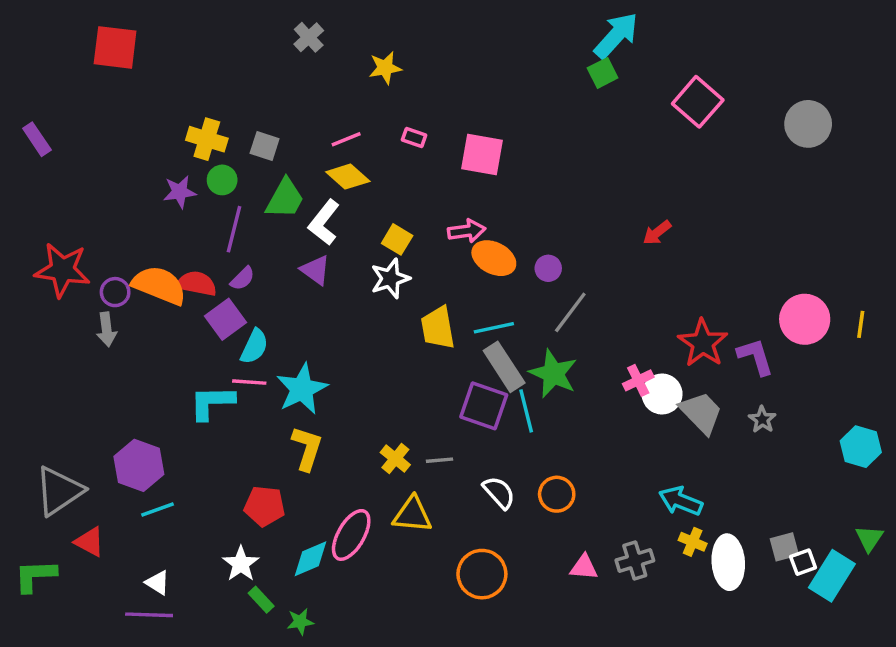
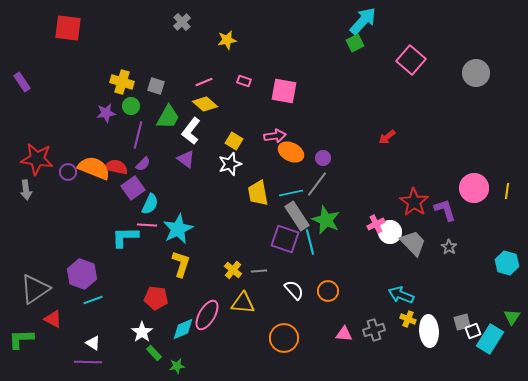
gray line: (570, 312) -> (317, 184), moved
gray arrow: (107, 329) -> (26, 190), moved

